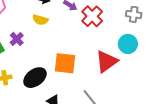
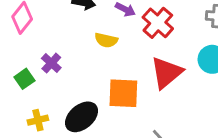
yellow semicircle: (40, 20) -> (106, 40), moved
red triangle: (107, 61) -> (167, 73), moved

